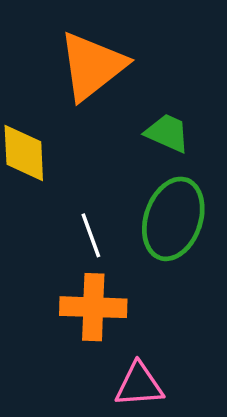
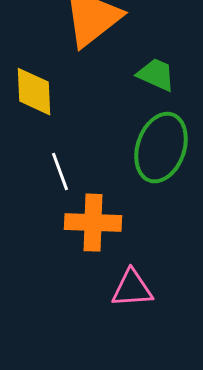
white line: (91, 235) -> (60, 172), moved

